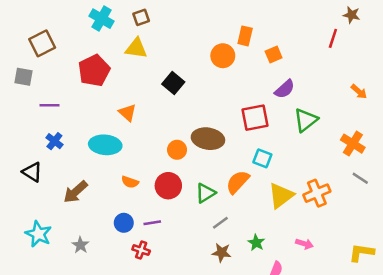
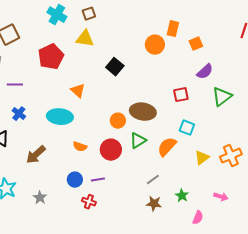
red square: (255, 118) -> (181, 95), size x0.7
green triangle: (205, 193) -> (138, 141), moved
yellow triangle: (281, 196) -> (202, 158), size x0.7

